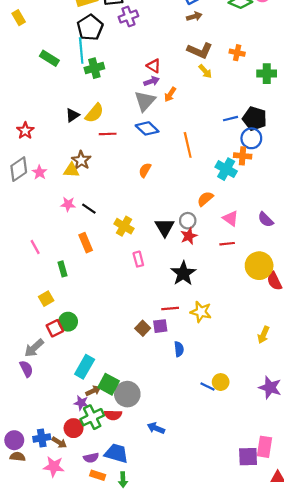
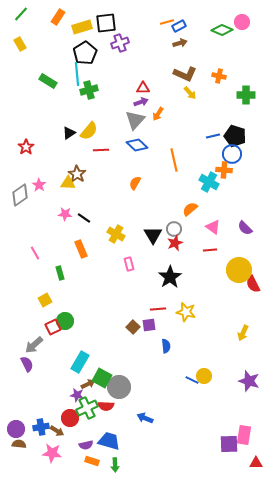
red triangle: (154, 66) -> (143, 88), turned -32
gray diamond: (19, 169) -> (20, 195), moved

